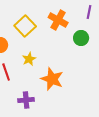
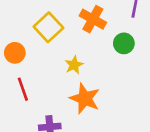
yellow star: (29, 59) -> (74, 65), moved

